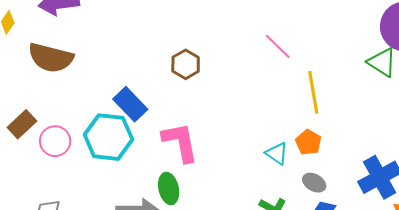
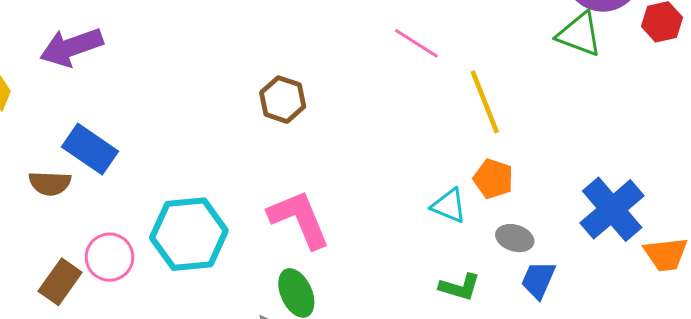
brown semicircle: (51, 58) -> (50, 183), moved, size x0.6
blue rectangle: (130, 104) -> (90, 149), moved
brown rectangle: (22, 124) -> (60, 282), moved

